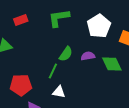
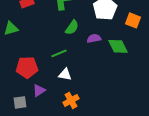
green semicircle: (66, 54) -> (72, 27), moved
green line: (53, 71) -> (59, 53), turned 42

